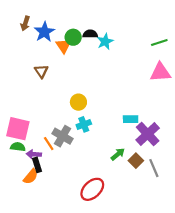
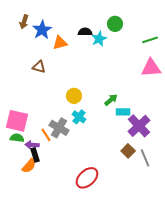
green circle: (73, 37) -> (115, 24), moved
orange triangle: (64, 46) -> (60, 43), turned 49
brown triangle: (41, 71) -> (39, 67), turned -40
cyan cross: (84, 124) -> (79, 117), turned -32
green arrow: (118, 154) -> (111, 100), moved

